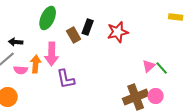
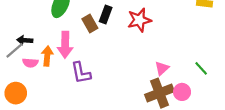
black arrow: (16, 42) -> (25, 40), moved
pink triangle: (149, 66) -> (162, 68), moved
green line: (162, 68) -> (201, 68), moved

